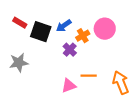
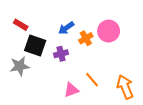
black square: (41, 32) -> (35, 45), moved
purple cross: (70, 50) -> (61, 54), moved, turned 32
orange line: (89, 76) -> (92, 80), turned 49

